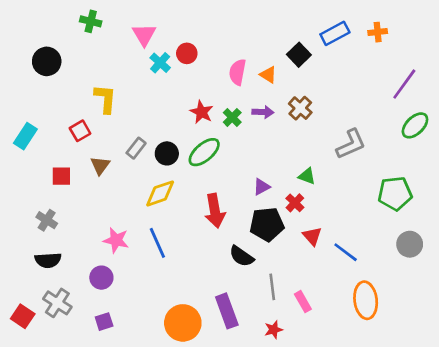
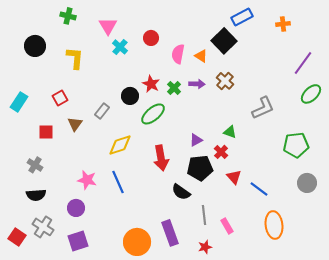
blue rectangle: (335, 33) -> (242, 17), moved
red circle: (187, 53) -> (151, 38), moved
black square: (299, 55) -> (224, 41), size x1.4
yellow L-shape: (105, 99) -> (75, 58), moved
black circle: (167, 153) -> (130, 96), moved
purple square: (104, 322) -> (78, 241), size x1.5

